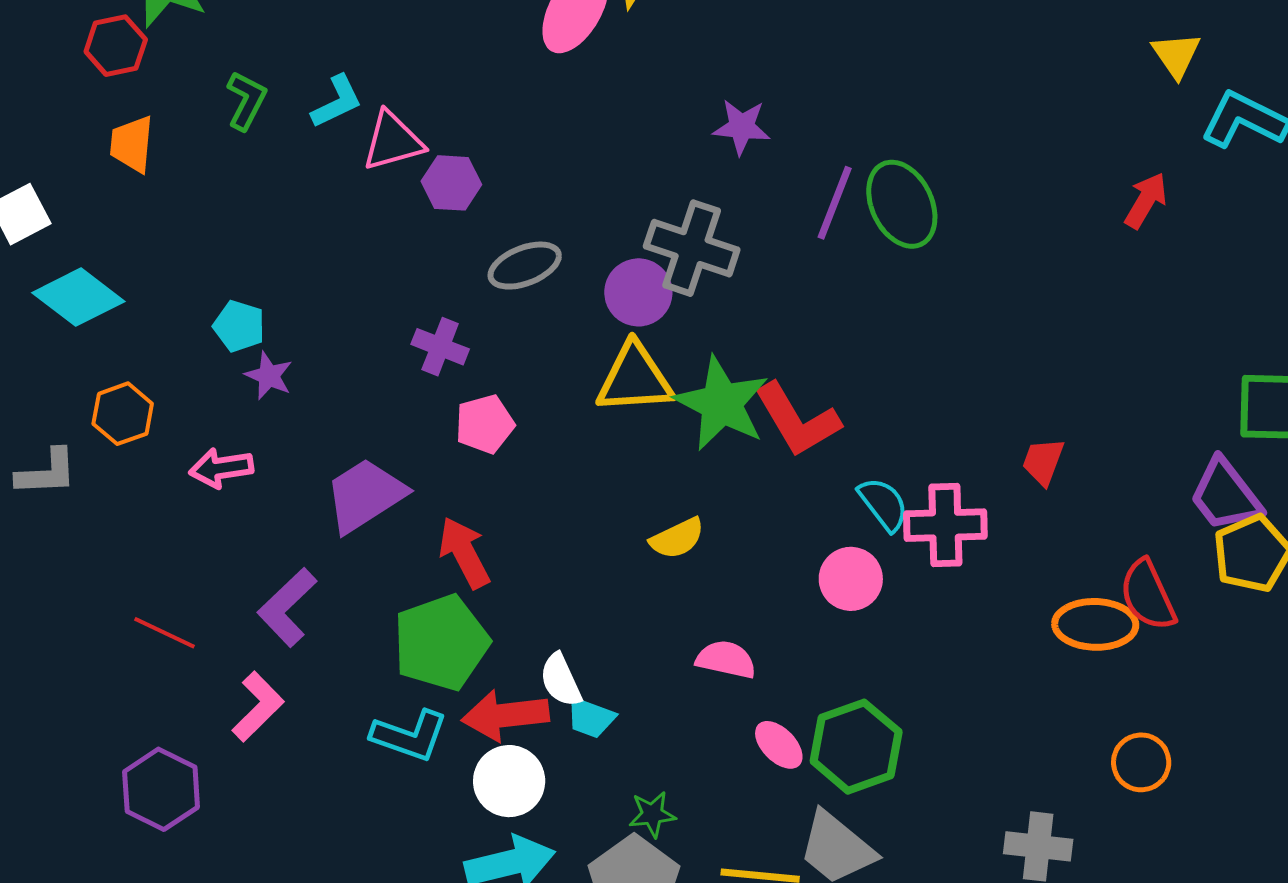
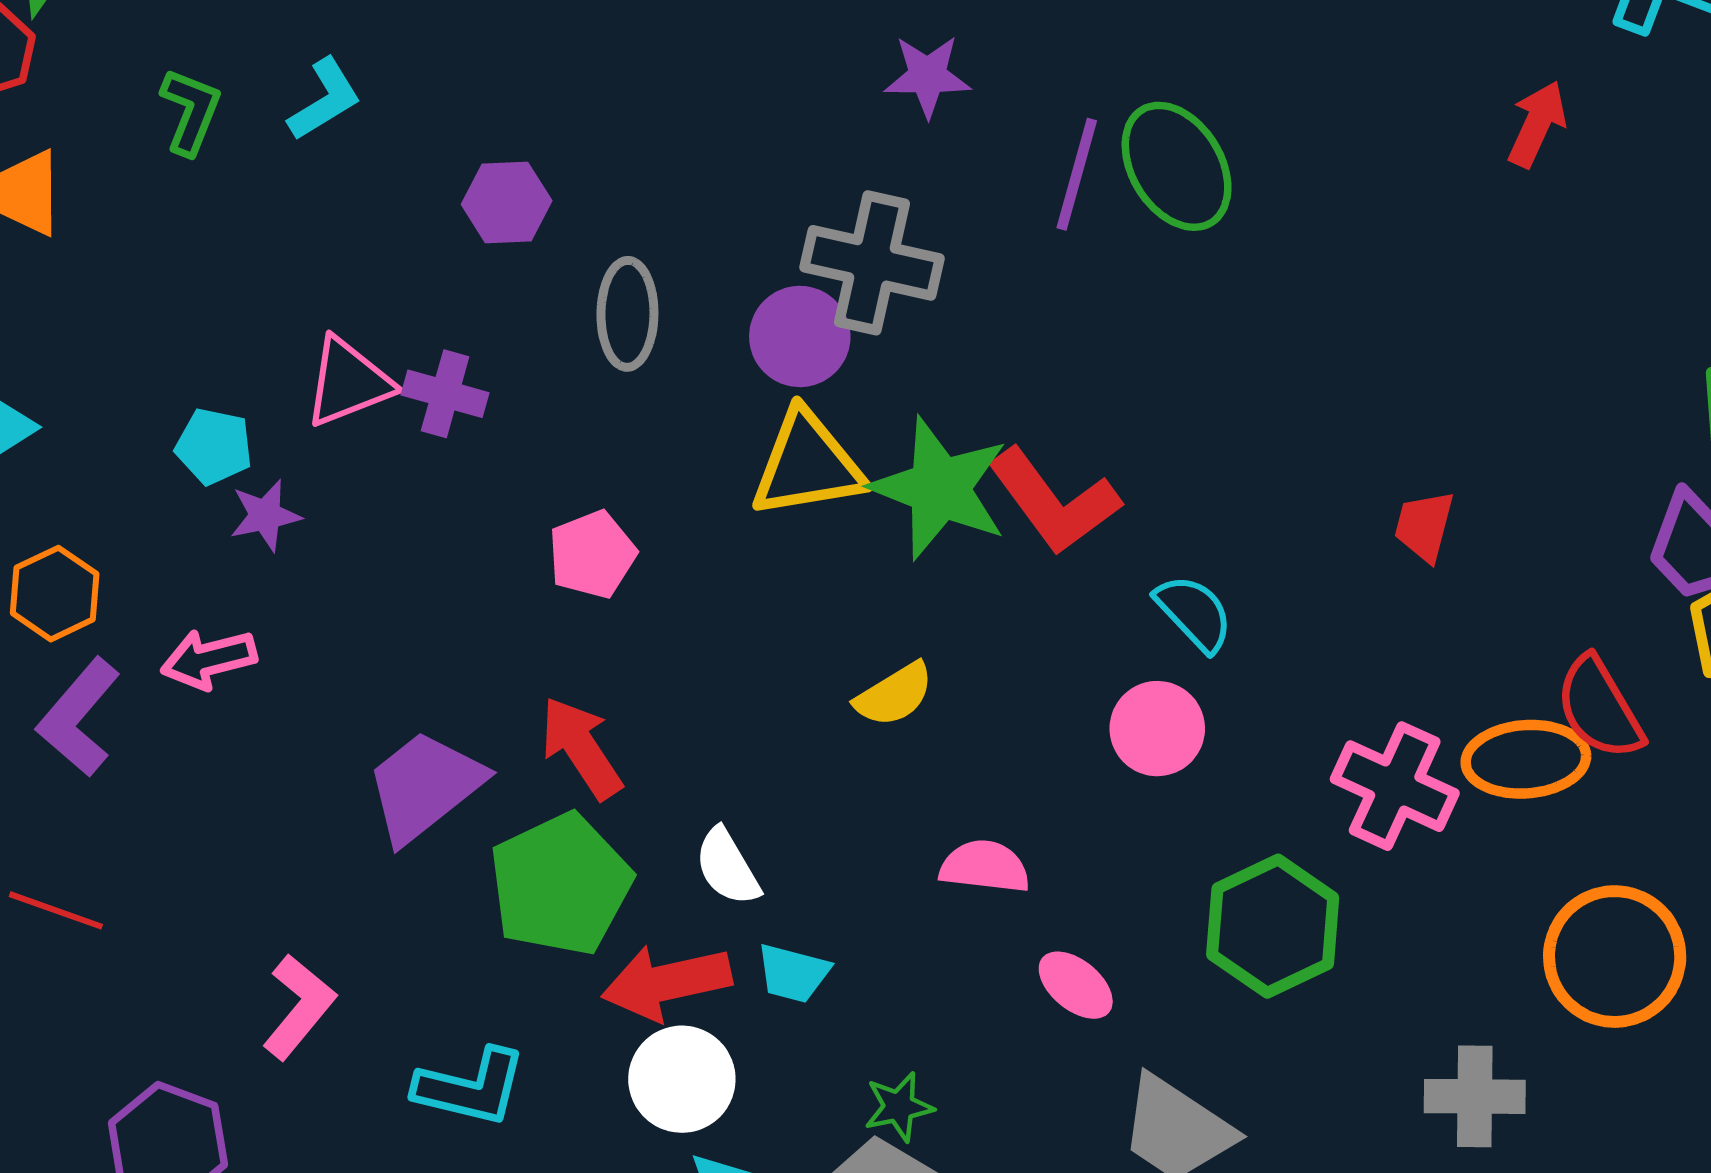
pink triangle: (393, 141) -> (348, 382), moved
gray ellipse: (525, 266) -> (627, 314), turned -62
purple cross: (440, 347) -> (445, 394), moved
purple star: (269, 376) -> (265, 515), turned -30
purple trapezoid: (365, 495) -> (425, 786), moved
pink cross: (945, 525) -> (1395, 786), moved, turned 32
purple L-shape: (287, 607) -> (79, 717), moved
red line: (164, 633) -> (56, 910), moved
white semicircle: (561, 680) -> (727, 867), moved
cyan L-shape: (410, 736) -> (471, 1087), moved
green hexagon: (856, 747) -> (1273, 926), moved
orange circle: (1141, 762) -> (1615, 957), size x1.6

